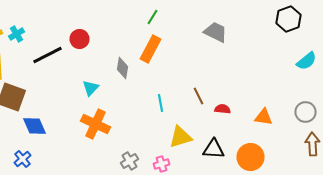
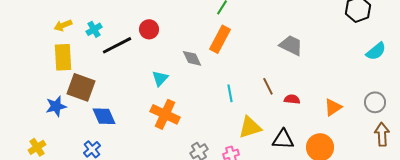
gray trapezoid: (216, 32) -> (291, 45), moved
cyan cross: (16, 34) -> (94, 29), moved
gray diamond: (122, 68) -> (192, 58), turned -35
orange triangle: (264, 117) -> (333, 107), turned -42

